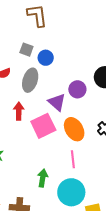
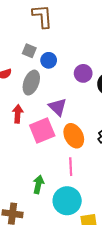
purple circle: (77, 89) -> (83, 73), moved

